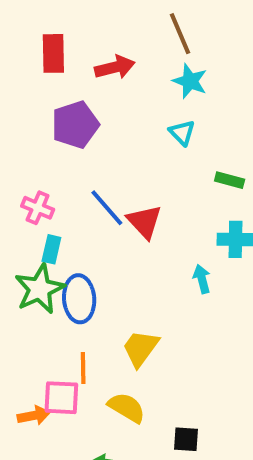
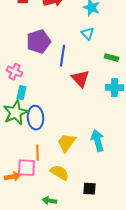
purple pentagon: (75, 125) -> (38, 42), moved
blue line: (107, 208) -> (62, 56), moved, turned 50
red triangle: (144, 222) -> (80, 79), moved
cyan arrow: (202, 279) -> (98, 141), moved, size x1.5

